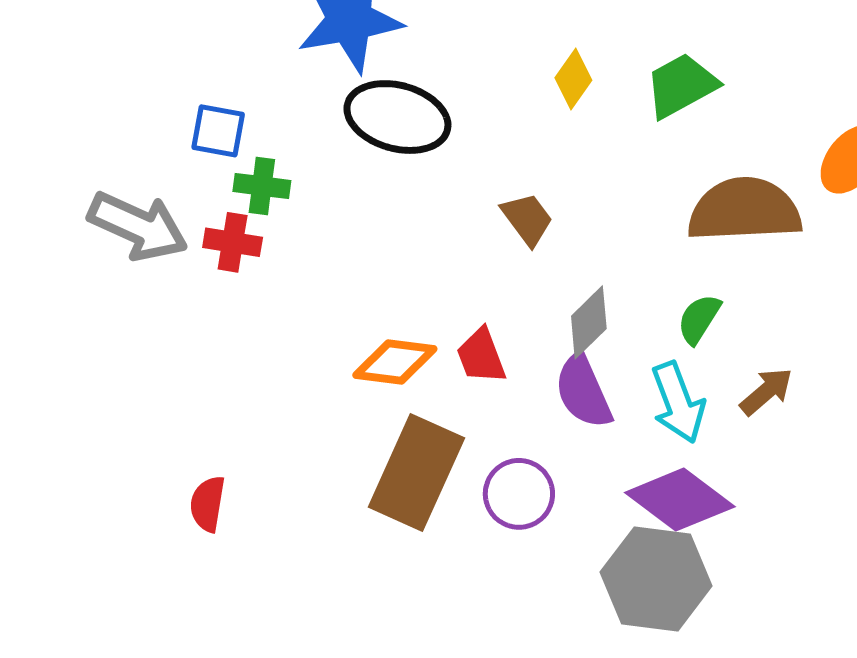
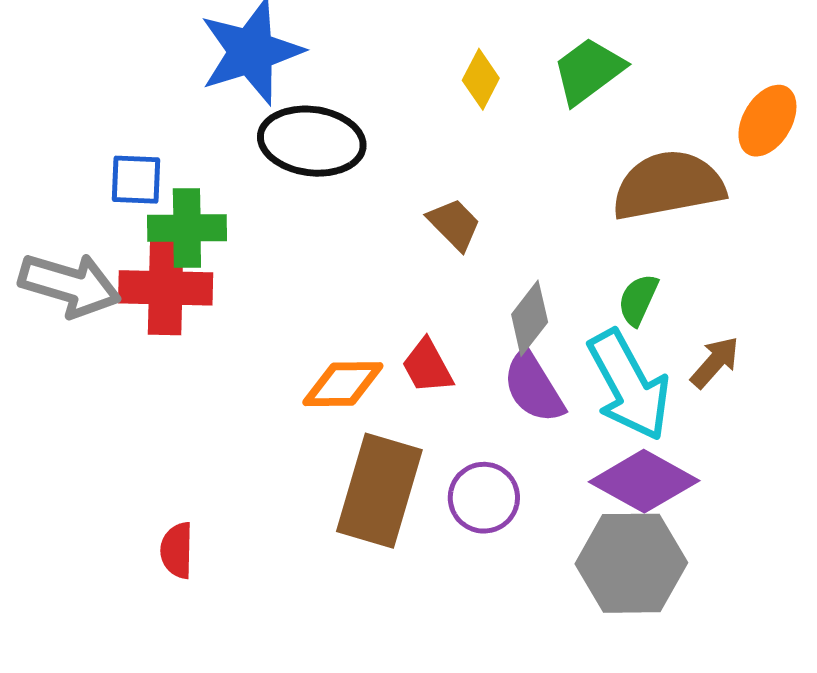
green cross: (262, 186) -> (187, 228), size x1.4
red cross: (233, 242) -> (166, 288), size x1.6
cyan arrow: (678, 402) -> (629, 385), size x1.4

